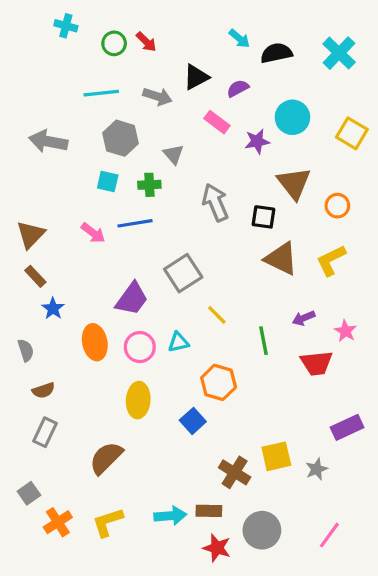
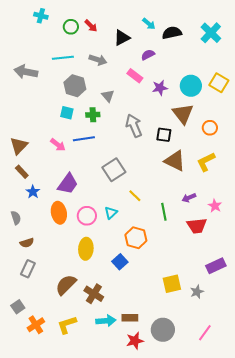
black triangle: (196, 77) -> (122, 38), moved
cyan circle: (292, 117) -> (191, 86), moved
gray arrow: (48, 141) -> (26, 72), moved
purple trapezoid: (132, 299) -> (68, 184), moved
cyan triangle: (178, 342) -> (111, 213), turned -32
brown cross: (235, 472) -> (94, 294), moved
red star: (217, 548) -> (135, 341), turned -30

